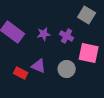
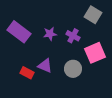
pink square: (89, 53) -> (95, 53), turned -35

